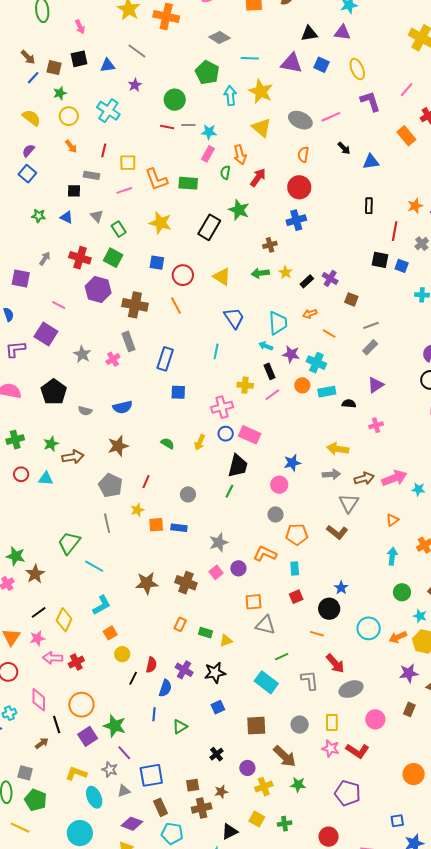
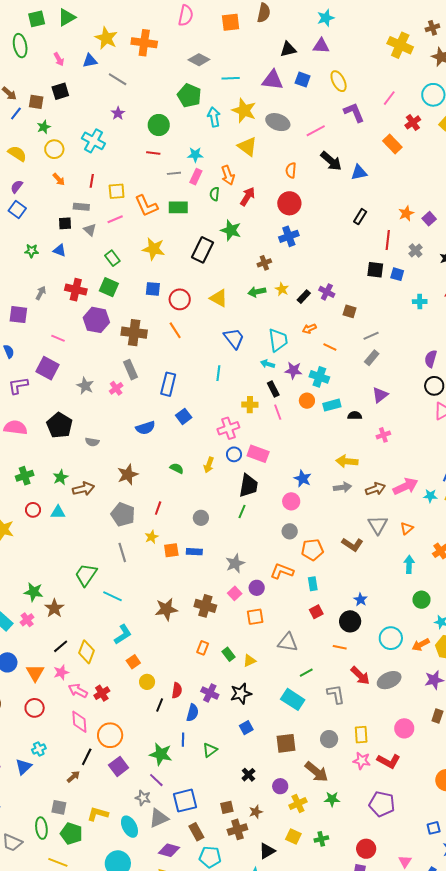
blue triangle: (108, 65) -> (90, 61), moved
gray ellipse: (300, 120) -> (278, 122), moved
gray line: (188, 125) -> (174, 173), moved
black arrow: (344, 148) -> (331, 161), size x1.6
black rectangle: (369, 206) -> (360, 217), turned 35
gray triangle: (97, 216) -> (90, 230), moved
blue square: (178, 392) -> (184, 416), turned -35
pink line: (272, 395) -> (278, 412), turned -70
blue semicircle: (123, 407) -> (145, 428), moved
blue star: (292, 463) -> (303, 479), turned -30
gray triangle: (349, 503) -> (378, 525), moved
orange square: (253, 602) -> (255, 617), moved
green rectangle: (206, 633) -> (229, 654), turned 40
pink arrow: (53, 658) -> (78, 691), turned 30
gray ellipse: (351, 689) -> (389, 680), moved
pink diamond: (39, 700) -> (79, 722), moved
black line: (57, 725) -> (87, 757), turned 48
green star: (115, 726) -> (161, 754), moved
yellow L-shape: (76, 773) -> (98, 814), moved
gray triangle: (124, 791) -> (159, 818), size x1.5

